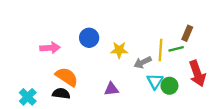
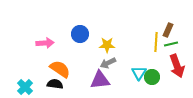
green line: (176, 49) -> (171, 44), moved
yellow line: (160, 50) -> (156, 42), moved
gray arrow: (143, 62) -> (108, 63), moved
purple triangle: (111, 89) -> (100, 80), size x1.5

